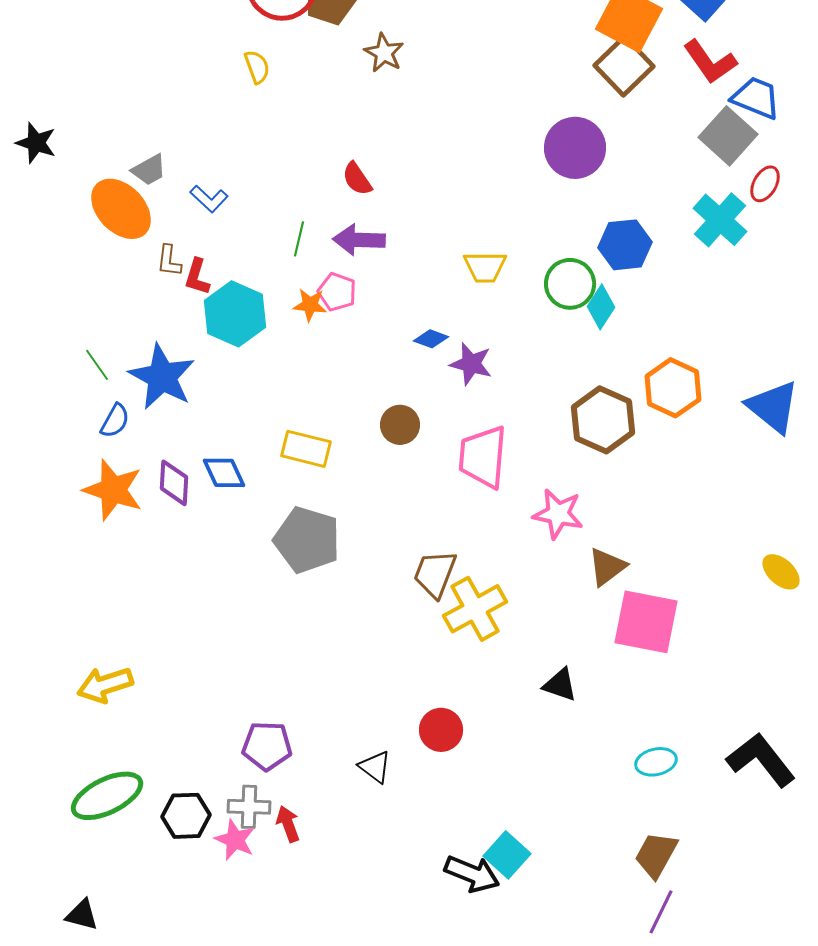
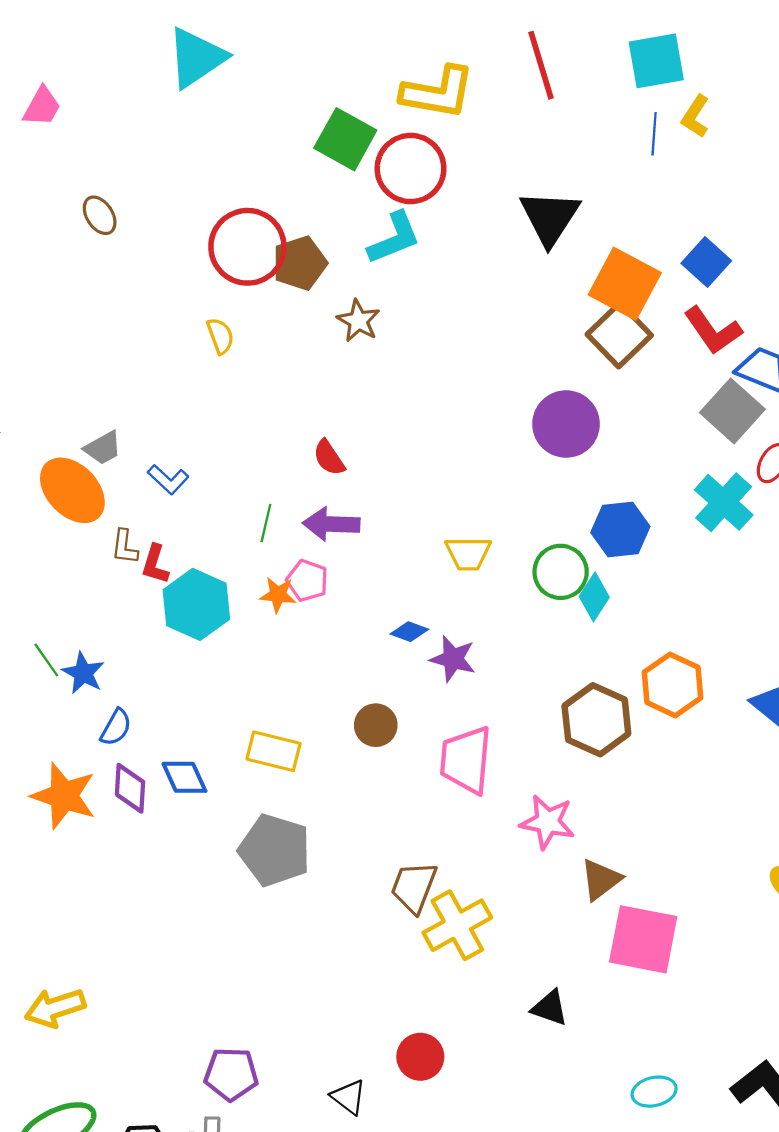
blue star: (162, 377) -> (83, 673), moved, size x0.6
blue semicircle: (115, 421) -> (116, 727), moved

